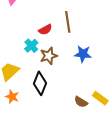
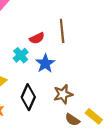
blue star: (83, 54) -> (45, 63), moved, turned 30
brown star: (49, 56) -> (63, 94), moved

